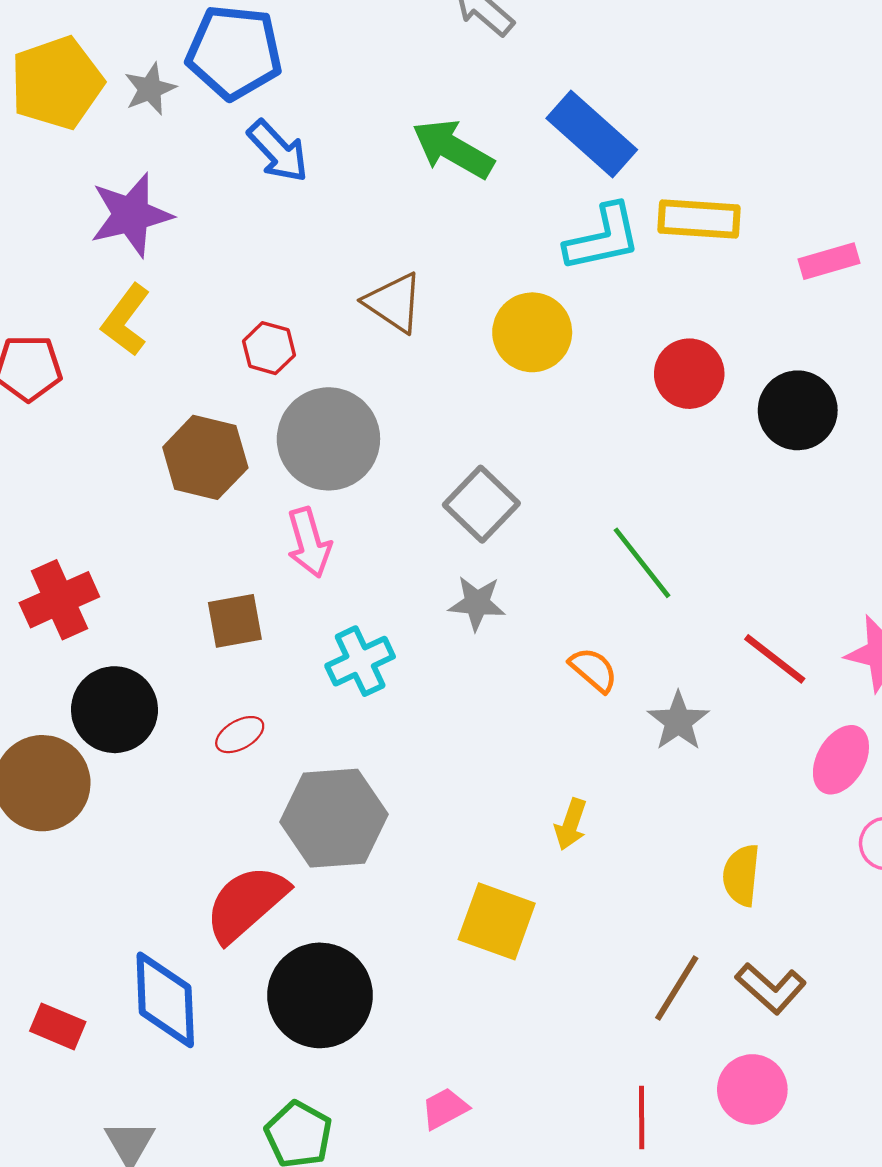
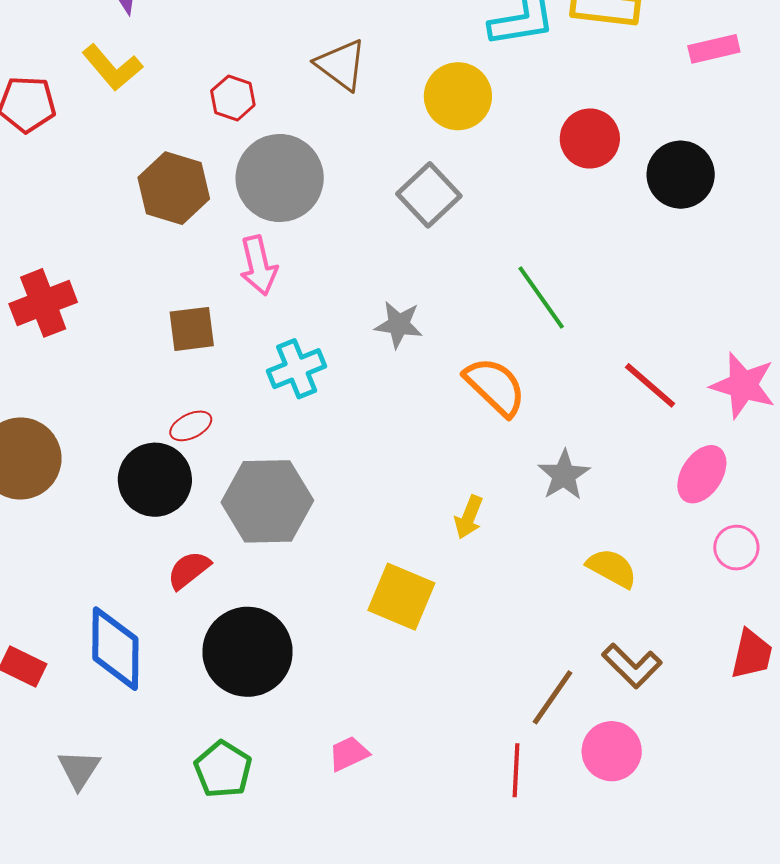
yellow L-shape: (126, 320) -> (112, 67), turned -80
gray square: (481, 504) -> (429, 195), moved
orange semicircle: (593, 670) -> (495, 387), size x1.5
black circle: (114, 710) -> (155, 480), moved
gray star: (678, 721) -> (564, 475), moved
yellow semicircle: (741, 875) -> (612, 568), turned 110
red semicircle: (246, 903) -> (189, 570), size x0.6
brown line: (677, 988) -> (553, 697), moved

